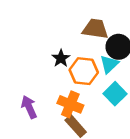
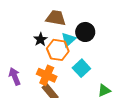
brown trapezoid: (95, 29) -> (56, 18), moved
cyan triangle: (109, 64) -> (68, 40), moved

